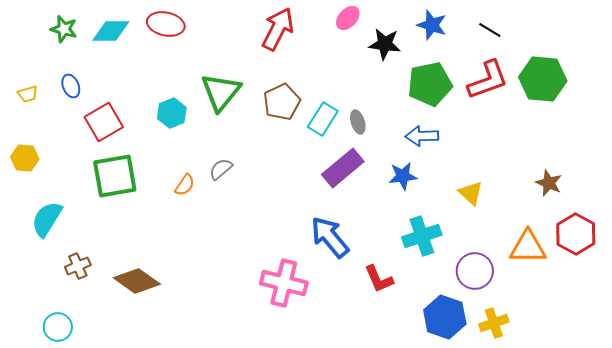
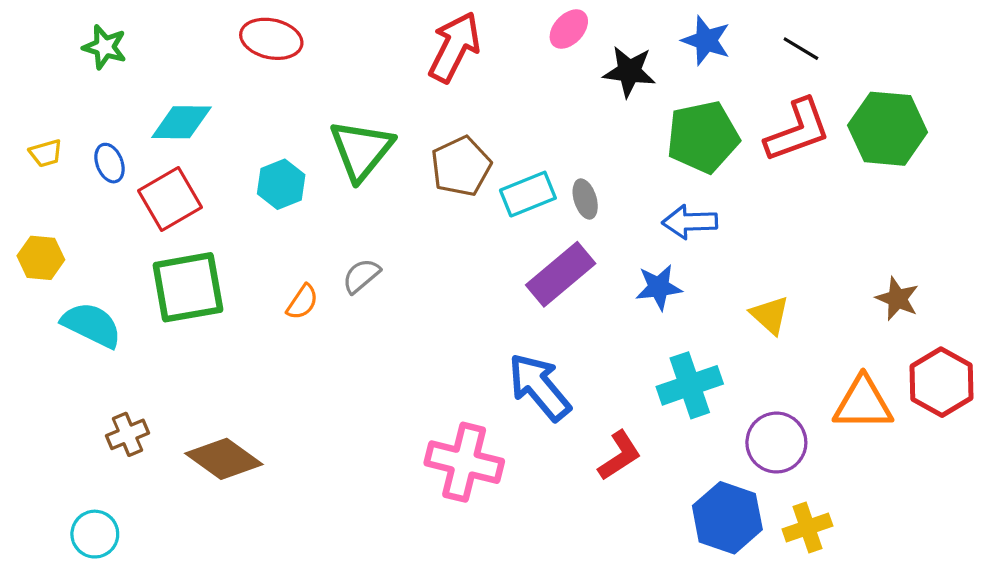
cyan diamond: (111, 31) -> (181, 122), moved
blue ellipse: (71, 86) -> (110, 163), moved
cyan rectangle: (323, 119) -> (528, 194), turned 36
cyan semicircle: (47, 219) -> (92, 325), moved, turned 84
red L-shape: (379, 279) -> (619, 456), turned -100

